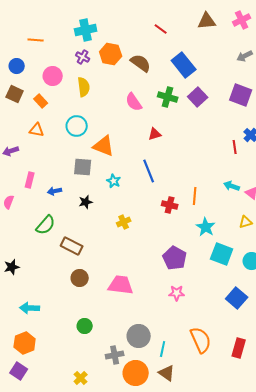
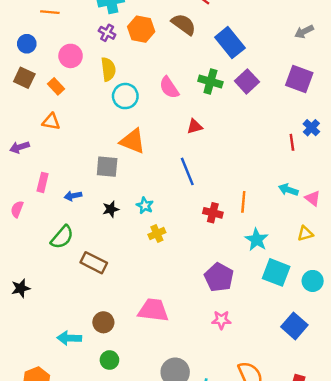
brown semicircle: (141, 63) -> (184, 24), moved
cyan circle: (77, 126) -> (125, 96), moved
cyan star: (114, 181) -> (145, 206), moved
brown circle: (80, 278) -> (103, 322), moved
cyan arrow: (30, 308) -> (69, 338), moved

